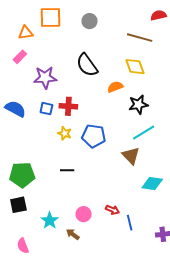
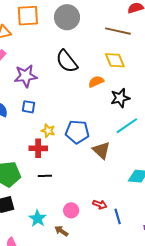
gray circle: (89, 21) -> (67, 17), size x1.6
red cross: (68, 106) -> (38, 148), moved
brown triangle: (131, 156) -> (101, 150), moved
black line: (67, 170) -> (45, 176), moved

